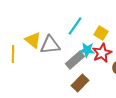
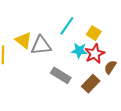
gray rectangle: (75, 60) -> (61, 75), moved, turned 72
brown rectangle: (80, 83) -> (91, 84), moved

